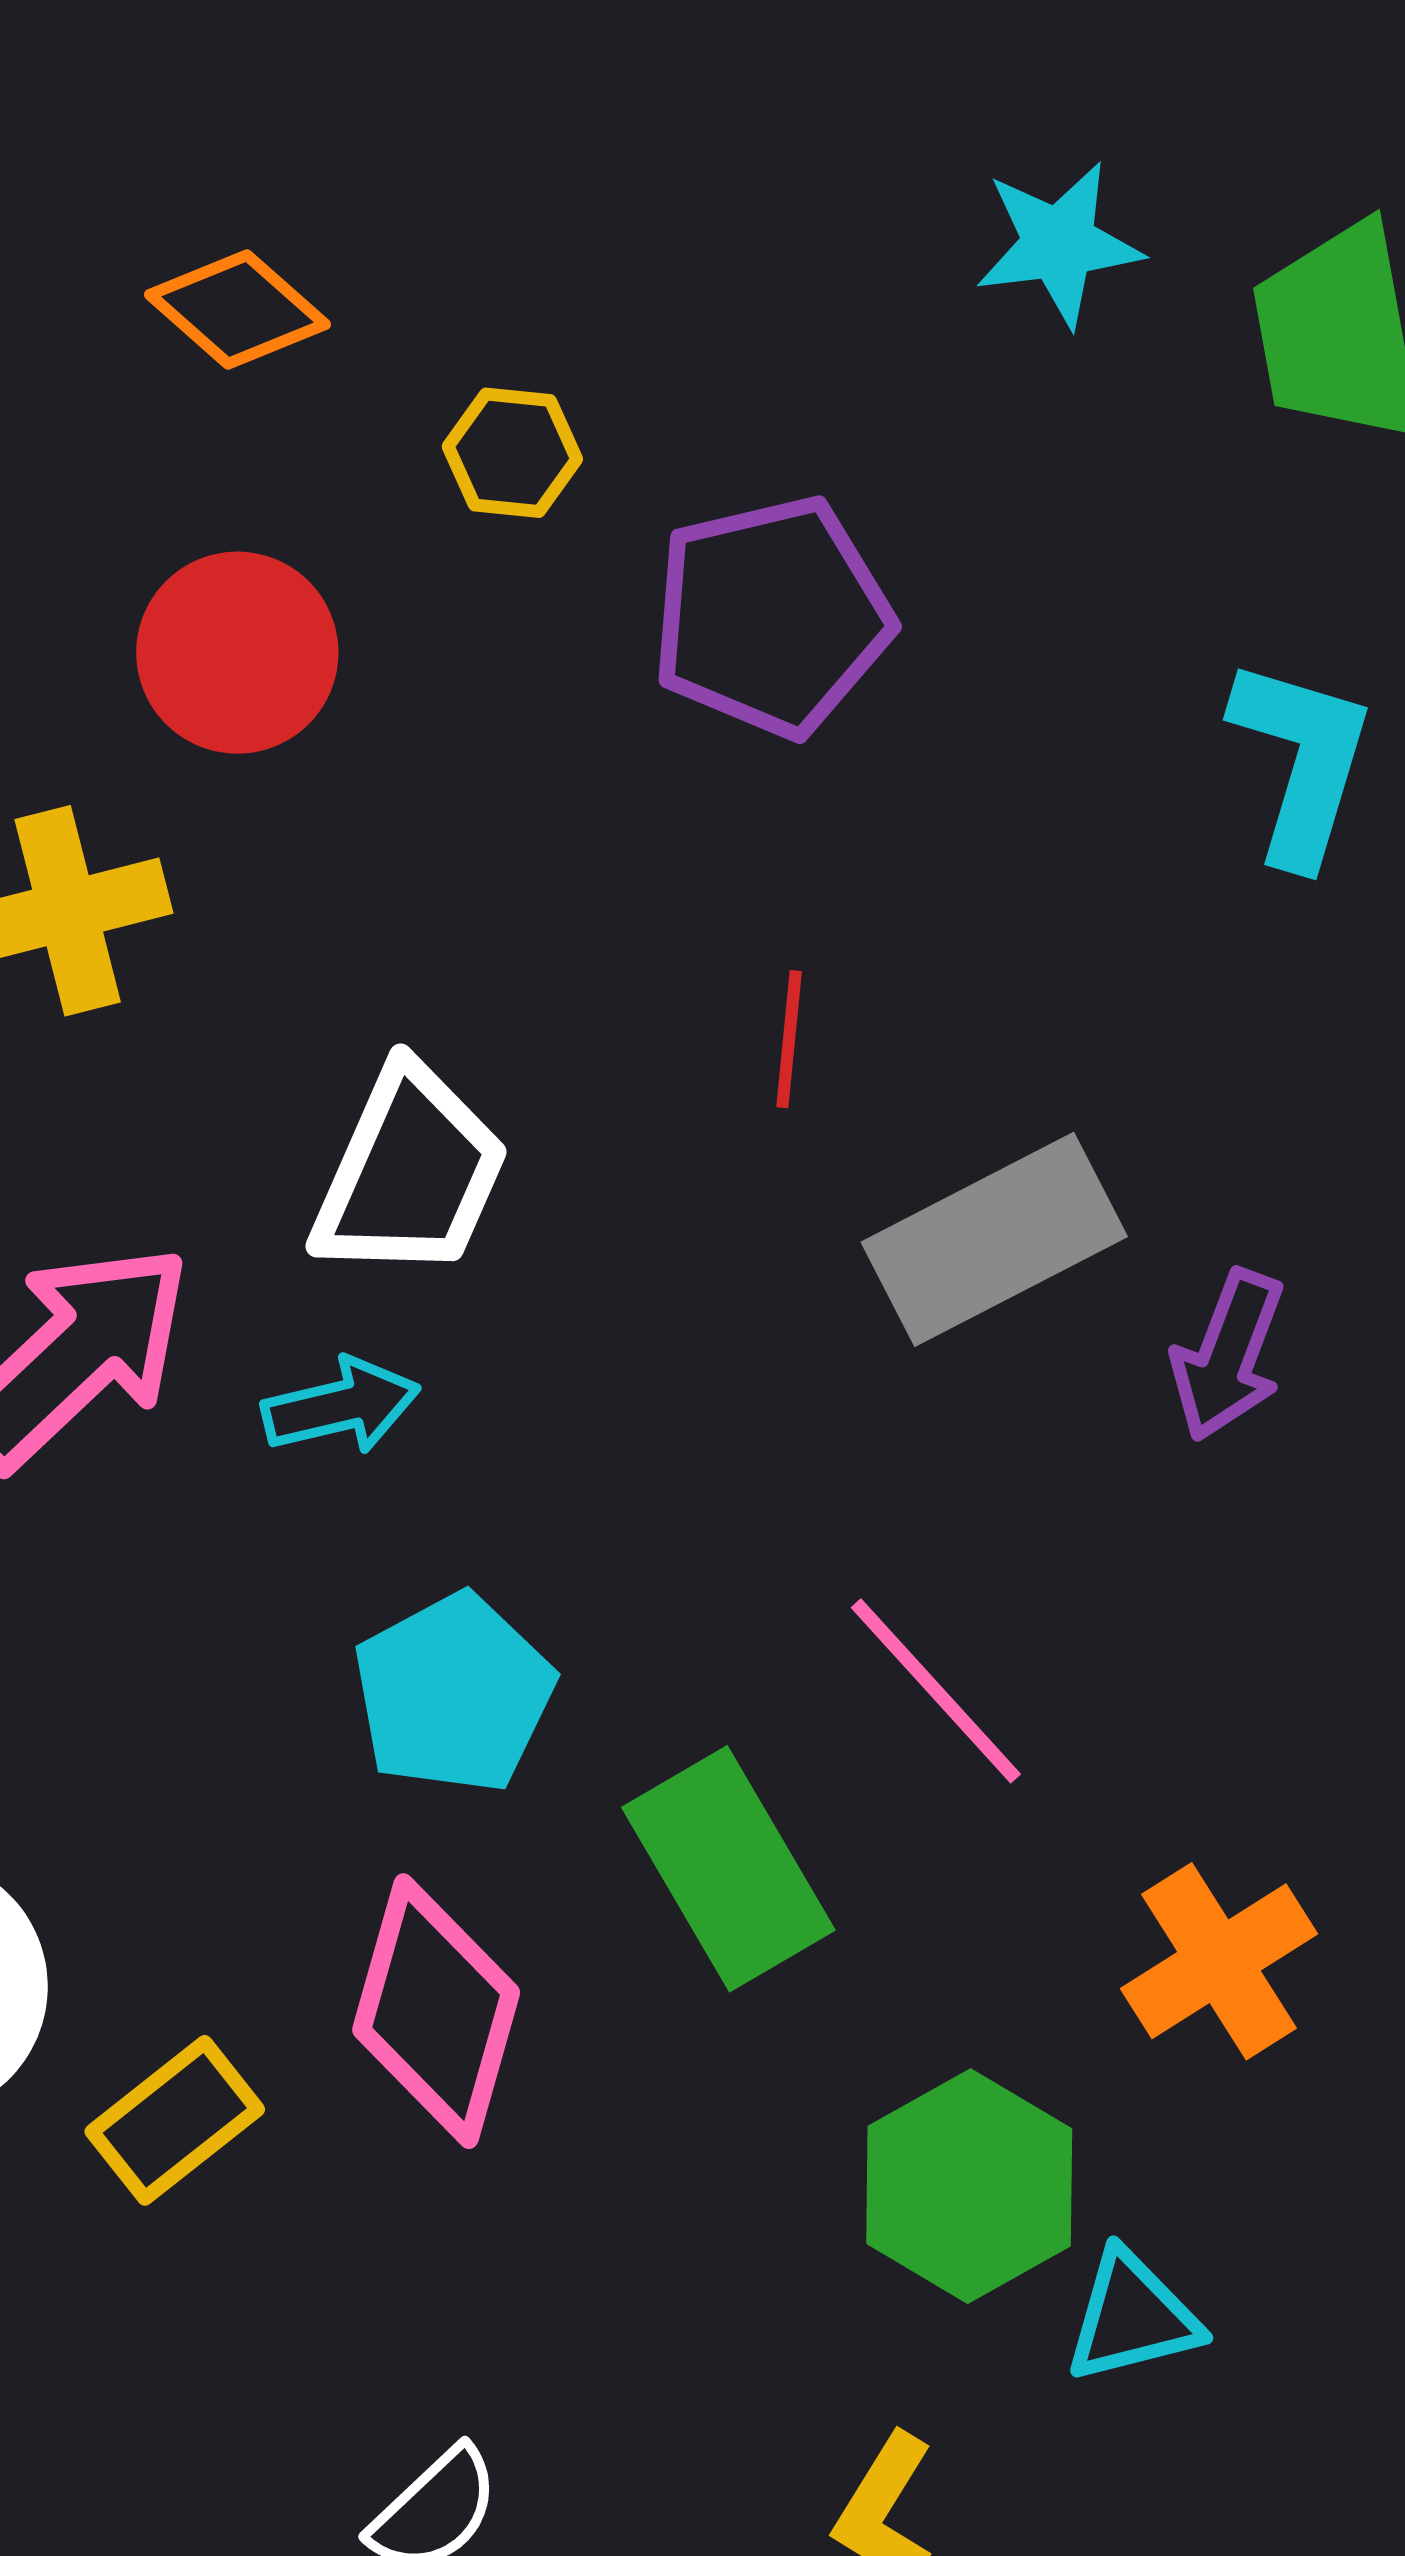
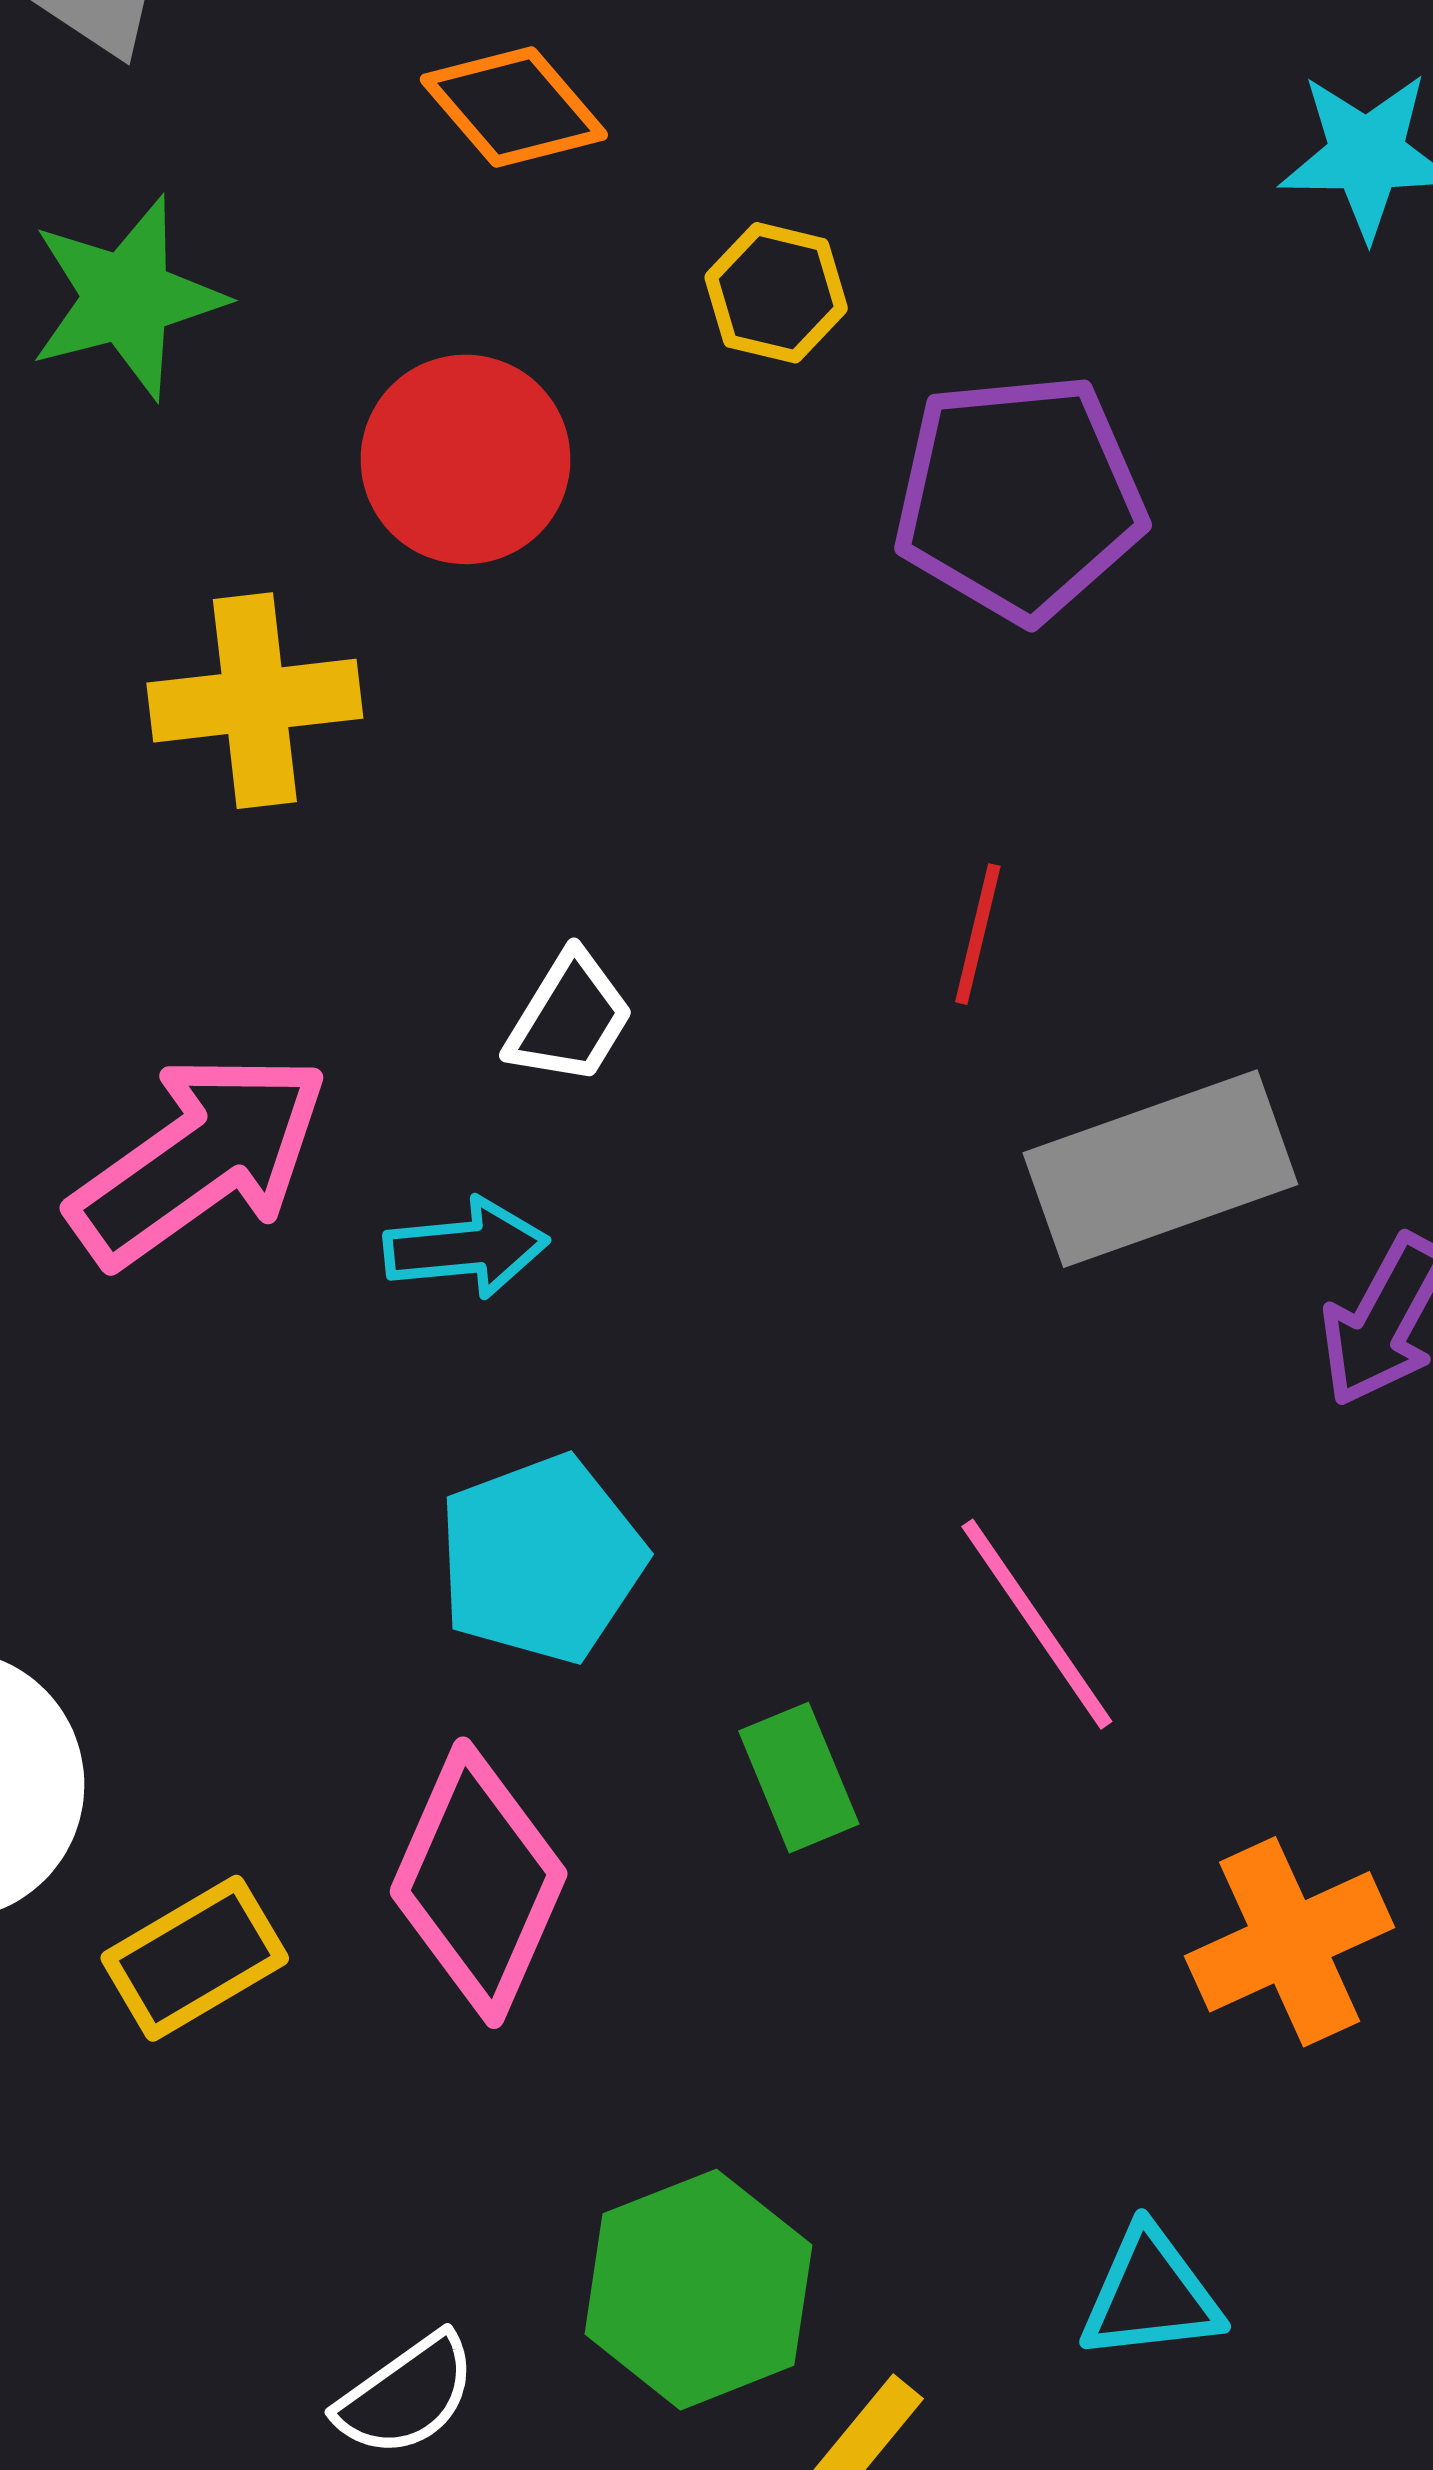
white trapezoid: (410, 1173) -> (570, 1018), size x0.6
green rectangle: (728, 1869) -> (799, 1778), size x0.6
green hexagon: (969, 2186) -> (698, 2290), moved

